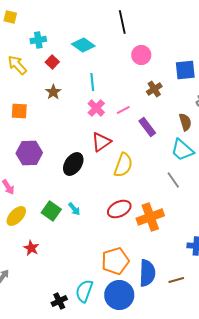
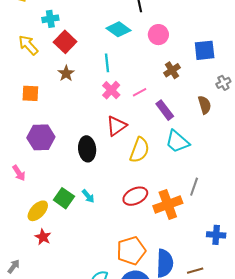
cyan diamond: (83, 45) -> (119, 29), moved
red square: (52, 62) -> (65, 42), size x1.5
cyan trapezoid: (182, 150) -> (177, 142), moved
black ellipse: (73, 164) -> (87, 149), turned -40
gray line: (173, 180) -> (194, 187), moved, turned 54
yellow ellipse: (16, 216) -> (38, 211), moved

